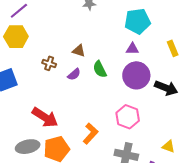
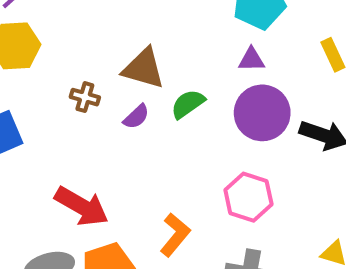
brown triangle: (79, 51) -> (144, 69), size x1.6
green semicircle: (100, 69) -> (188, 104), turned 84

